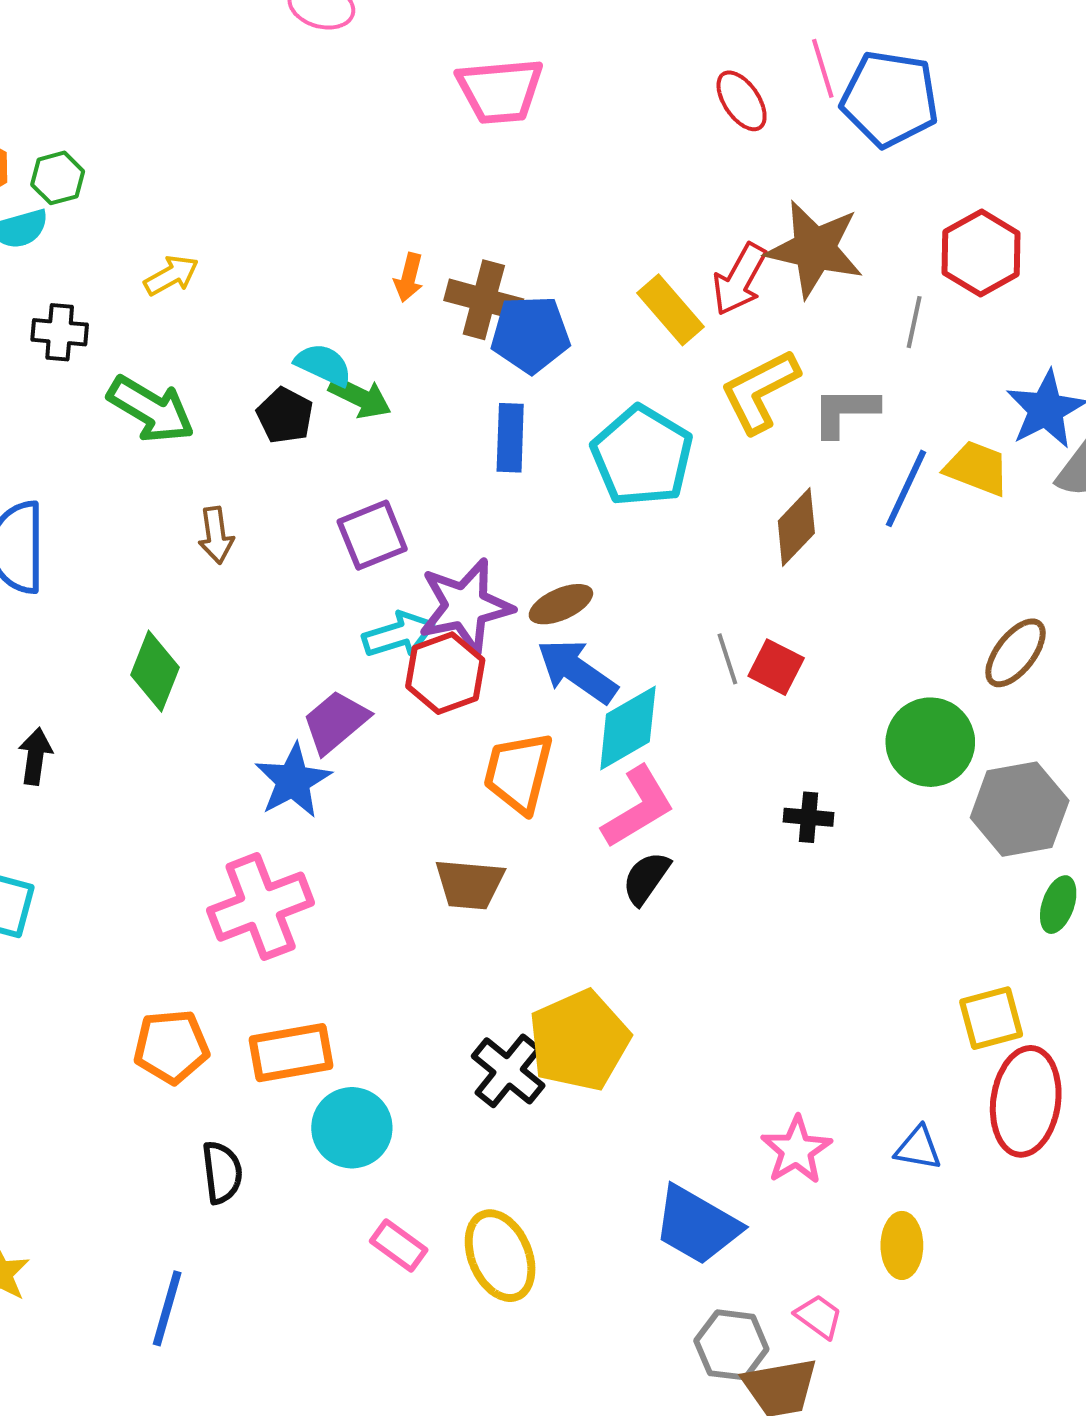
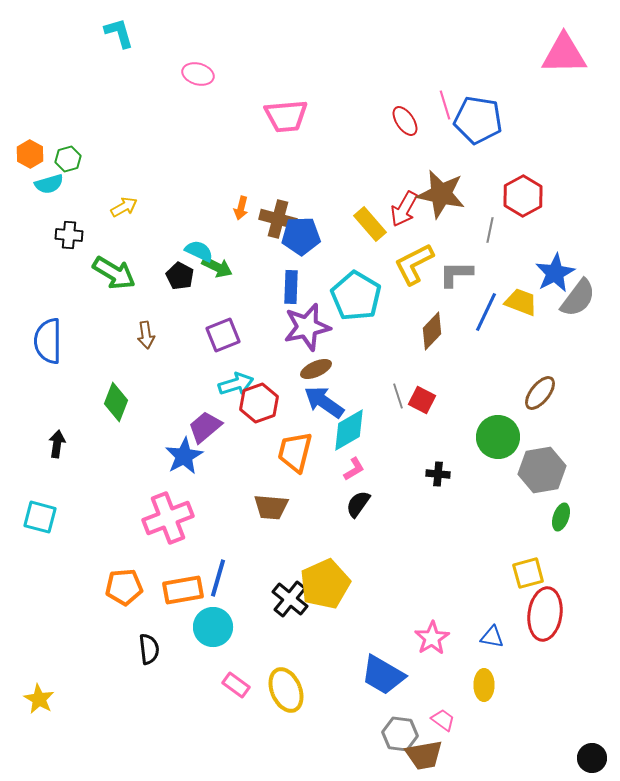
purple star: (466, 606) -> (307, 327), moved
pink L-shape: (638, 807) -> (354, 469), size x0.6
blue line: (167, 1308) -> (218, 578), moved

